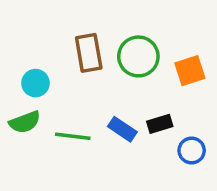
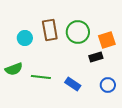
cyan circle: (35, 83) -> (25, 38), moved
black rectangle: (160, 124) -> (96, 57), moved
blue rectangle: (122, 129) -> (73, 84), moved

